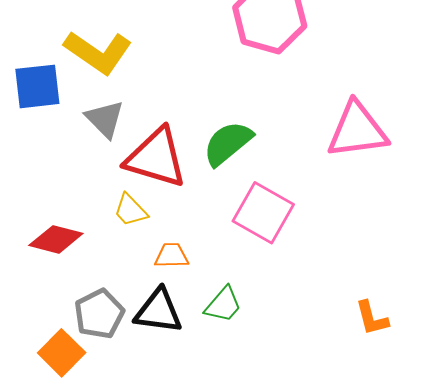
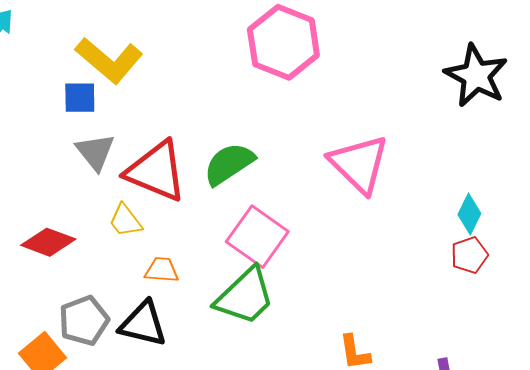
blue square: (37, 86) -> (80, 98), moved, size x0.7
gray triangle: (105, 119) -> (95, 152), moved
pink triangle: (357, 130) -> (359, 164), turned 46
green trapezoid: (223, 305) -> (245, 296), moved, size x1.6

